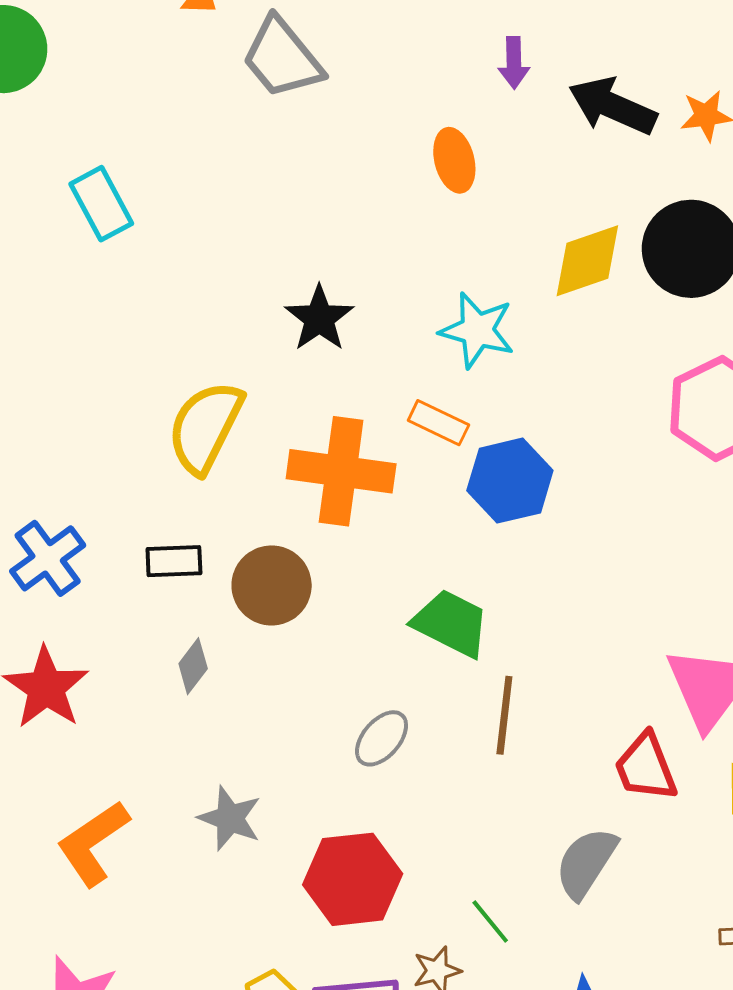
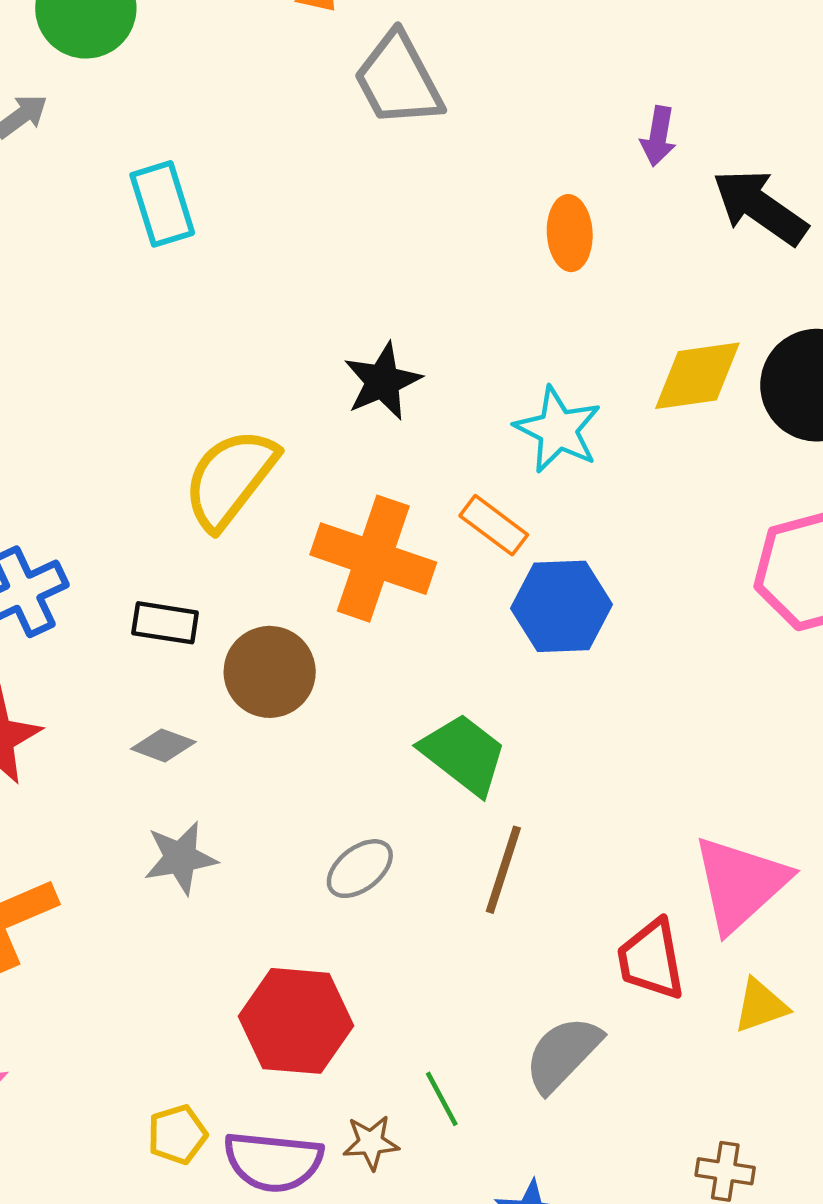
gray diamond: (193, 666) -> (163, 745), turned 62
gray star: (230, 818) -> (180, 858), moved, turned 30

